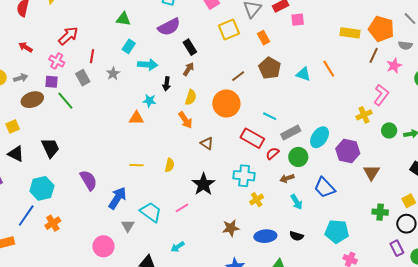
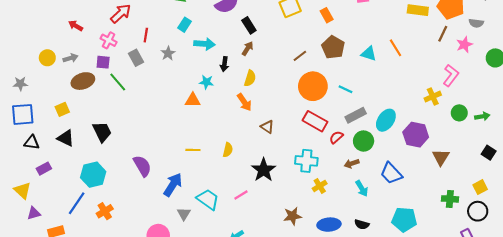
orange circle: (226, 103) -> (313, 86), moved
cyan line: (270, 116) -> (345, 89), moved

